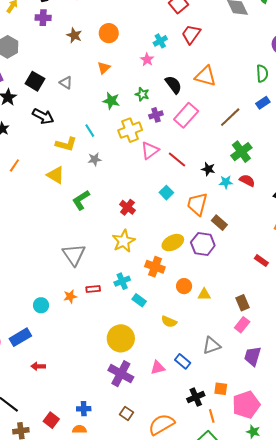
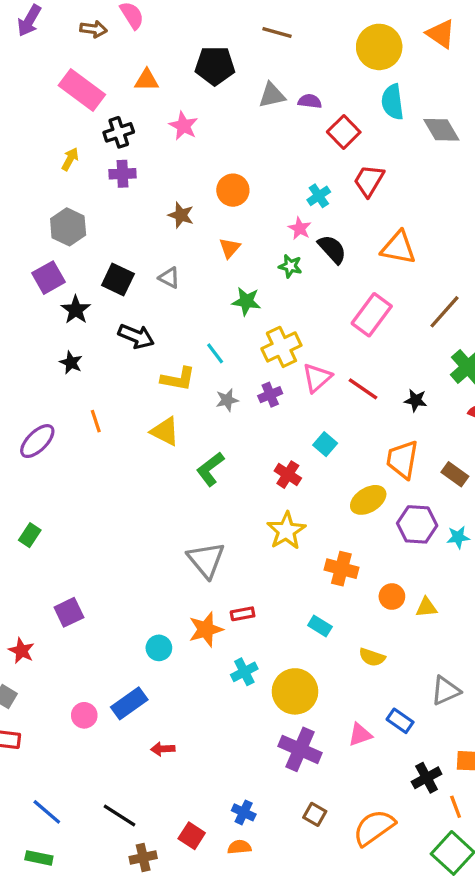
brown star: (74, 35) -> (181, 215), moved
black semicircle: (173, 85) -> (332, 249), moved
green star: (142, 94) -> (290, 266), moved
purple cross: (156, 115) -> (270, 395), moved
orange line: (14, 165) -> (96, 421), turned -48
cyan star: (226, 182) -> (458, 537), moved
cyan square: (166, 193) -> (325, 444), moved
brown rectangle: (219, 223) -> (455, 474), moved
yellow ellipse: (173, 243) -> (368, 500), moved
cyan cross: (122, 281) -> (244, 672), moved
orange star: (70, 296) -> (206, 629), size x1.5
blue cross: (84, 409) -> (244, 812), turned 32

